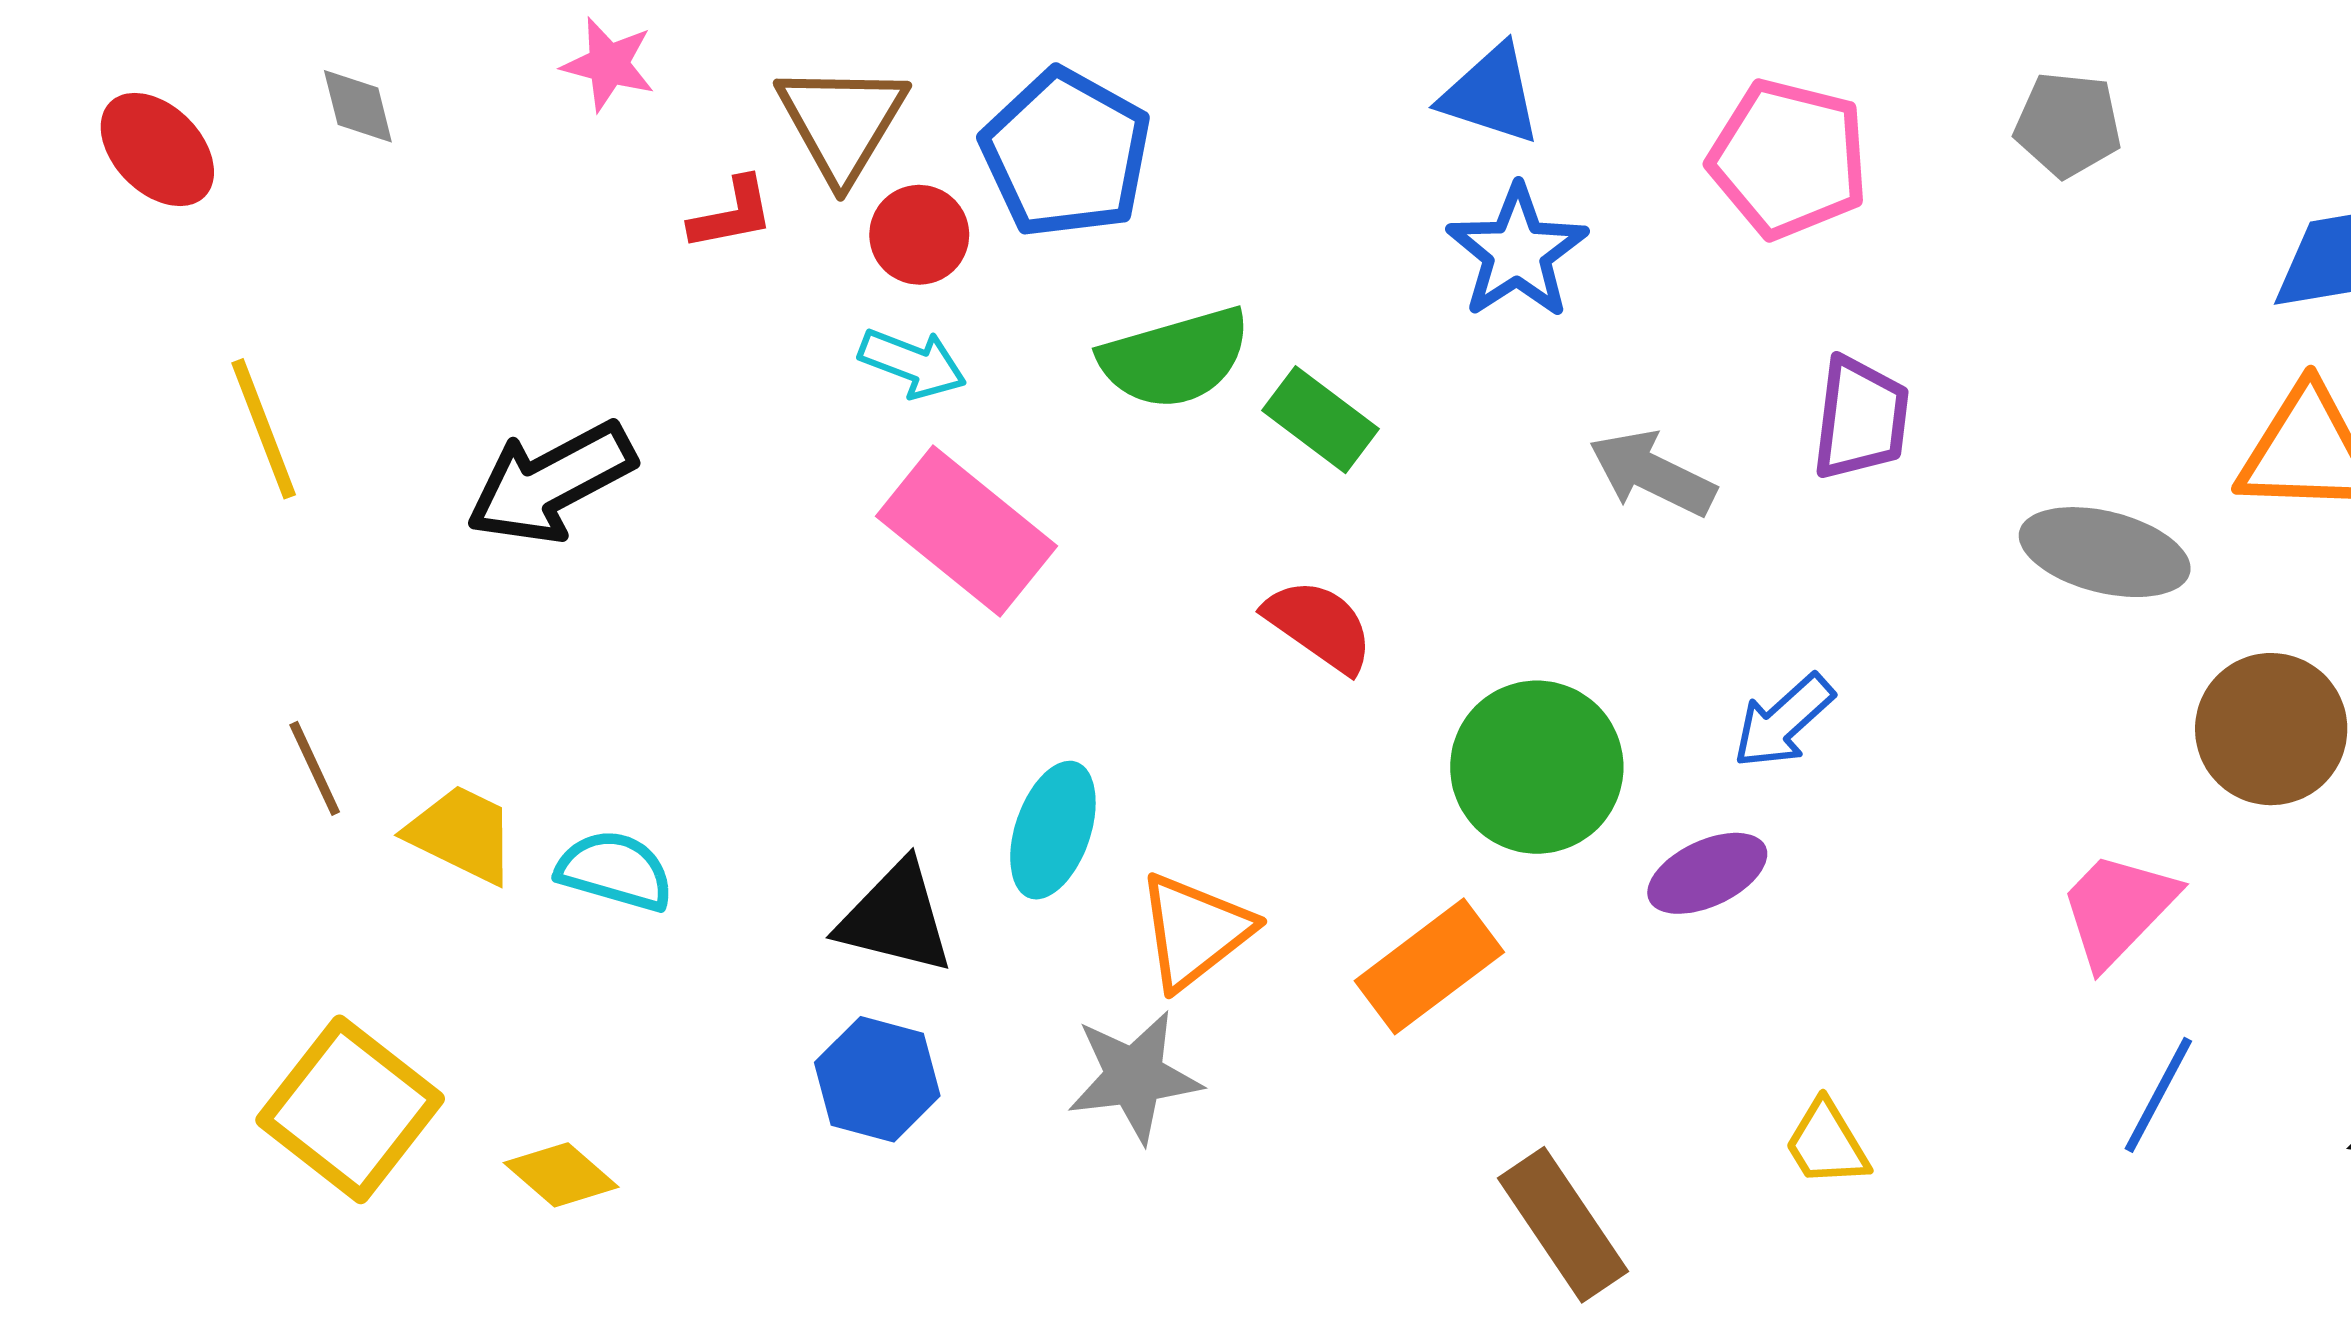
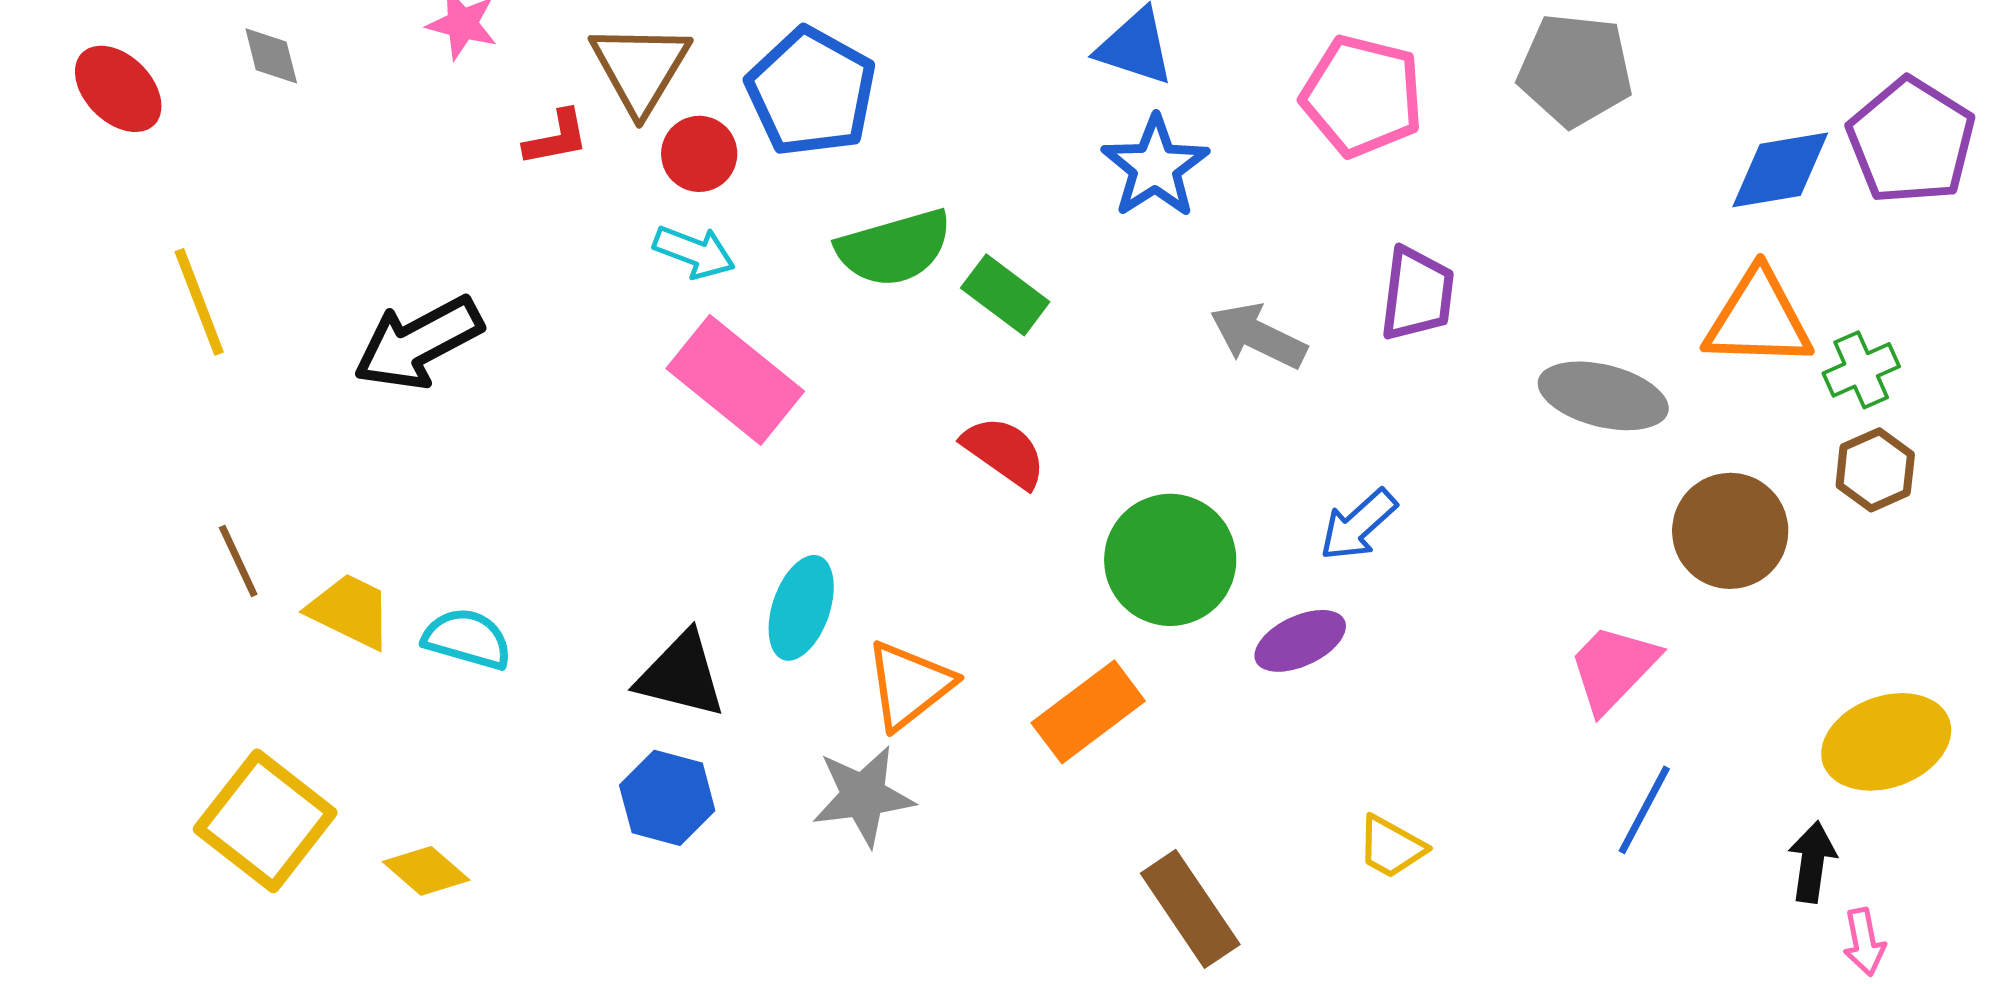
gray pentagon: (2068, 125) -> (1575, 70), size x1.4
yellow trapezoid: (1827, 1143) -> (1391, 847), turned -30

